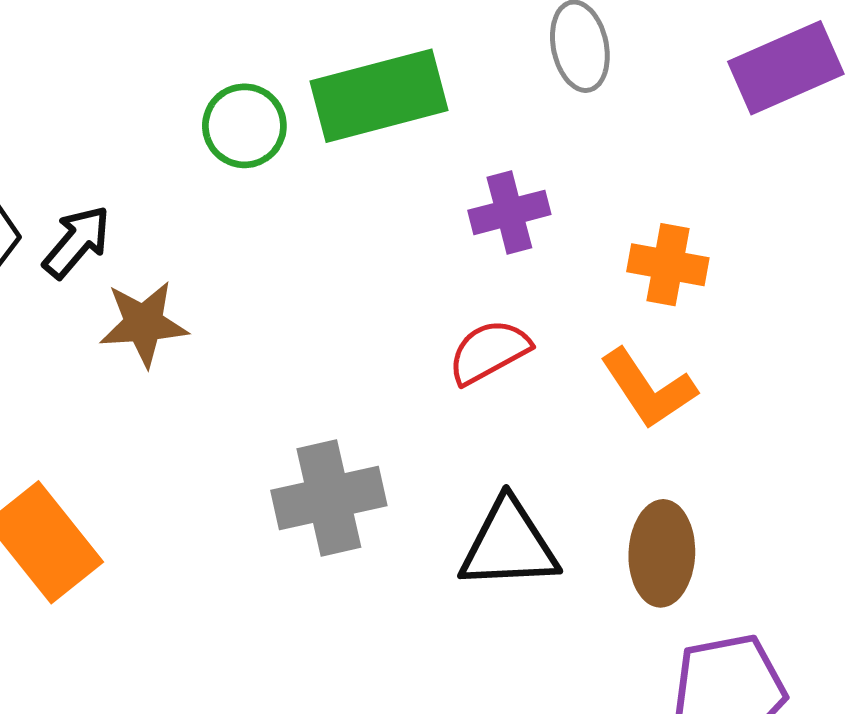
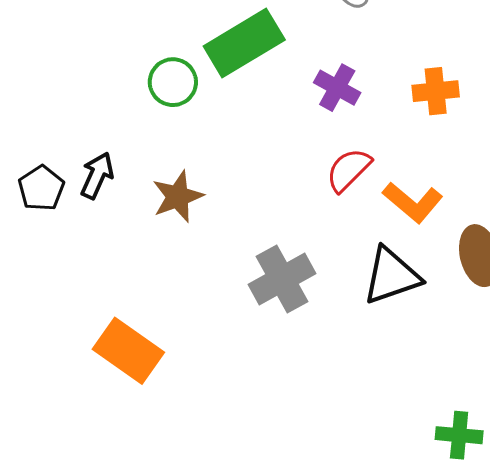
purple cross: (509, 212) -> (337, 88), turned -30
brown star: (144, 324) -> (178, 197), moved
orange L-shape: (648, 389) -> (413, 202), moved

